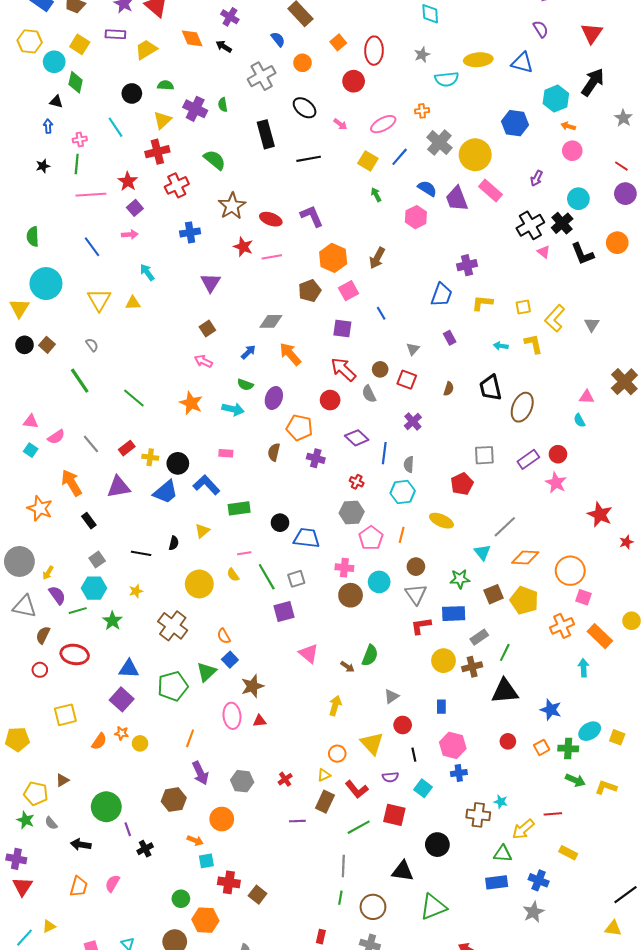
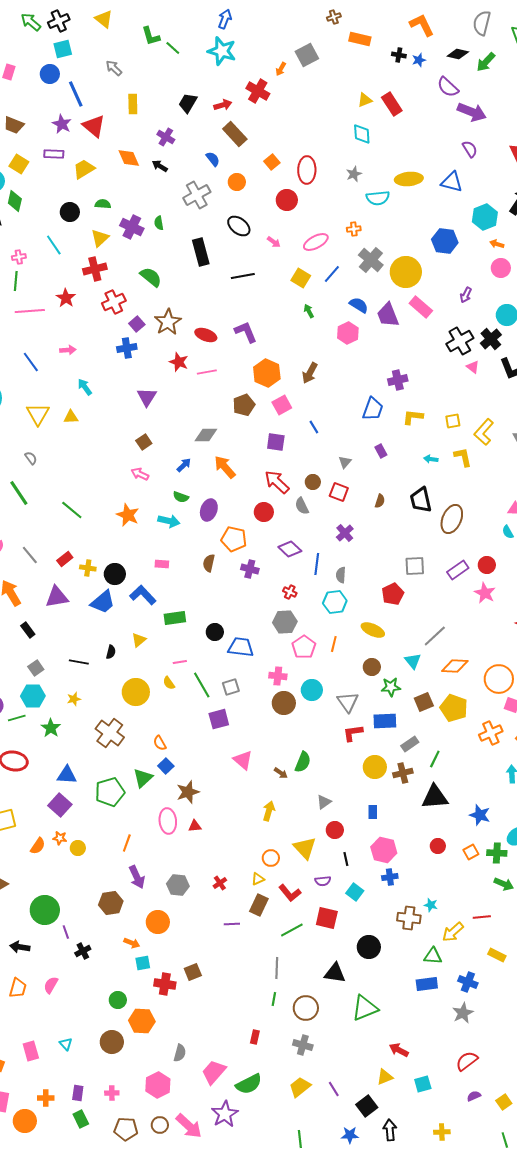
purple square: (135, 208) -> (137, 324), moved
brown circle: (416, 567) -> (372, 667), moved
brown square: (258, 895) -> (193, 972), moved, turned 30

